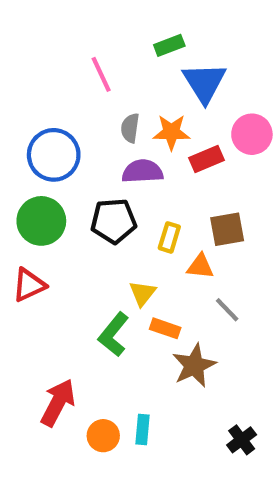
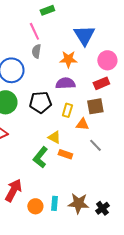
green rectangle: (169, 45) -> (47, 10), moved
gray semicircle: (130, 128) -> (36, 51), moved
red rectangle: (206, 159) -> (101, 83), moved
purple semicircle: (142, 171) -> (65, 83), moved
yellow triangle: (142, 293) -> (54, 137), turned -40
brown star: (194, 365) -> (78, 203), moved, turned 30

